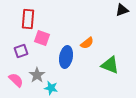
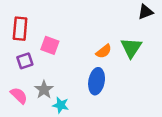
red rectangle: (28, 19) -> (20, 29), moved
blue ellipse: (66, 57) -> (97, 81), moved
green triangle: (110, 65) -> (131, 48), moved, turned 42

